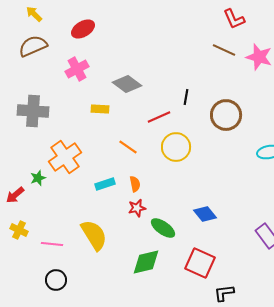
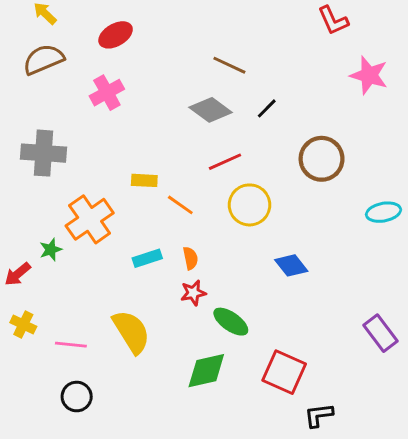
brown line: (224, 50) -> (229, 65), moved
gray diamond: (127, 84) -> (211, 110), moved
black line: (186, 97) -> (267, 108), moved, turned 35
yellow rectangle: (100, 109) -> (144, 180), moved
blue diamond: (205, 214) -> (291, 265), moved

